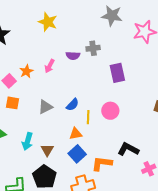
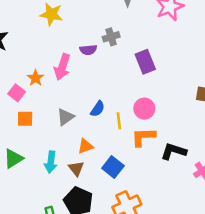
pink arrow: (50, 66) -> (62, 67), size x1.5
orange triangle: (76, 134) -> (85, 146), moved
orange L-shape: (102, 163) -> (143, 137), moved

